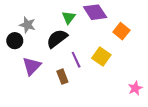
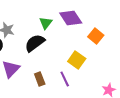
purple line: (76, 60) -> (65, 79), moved

